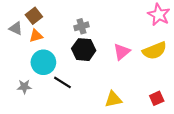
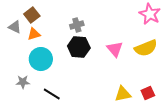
pink triangle: (122, 52) -> (115, 49), turned -30
black line: (62, 82) -> (52, 94), moved
yellow triangle: (113, 99) -> (123, 94), moved

